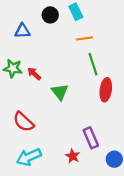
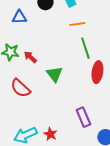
red semicircle: (23, 122) -> (20, 88), moved
red star: (73, 156) -> (50, 134), moved

